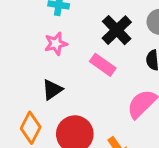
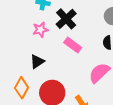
black cross: (117, 30) -> (66, 19), moved

